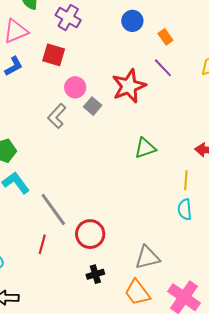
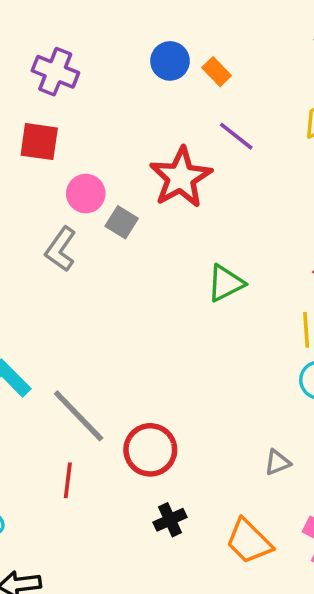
orange rectangle: (165, 37) -> (217, 72), moved
gray triangle: (147, 258) -> (278, 462), moved, size x0.6

